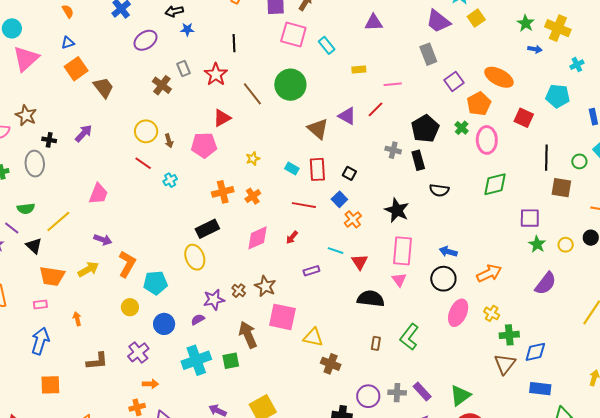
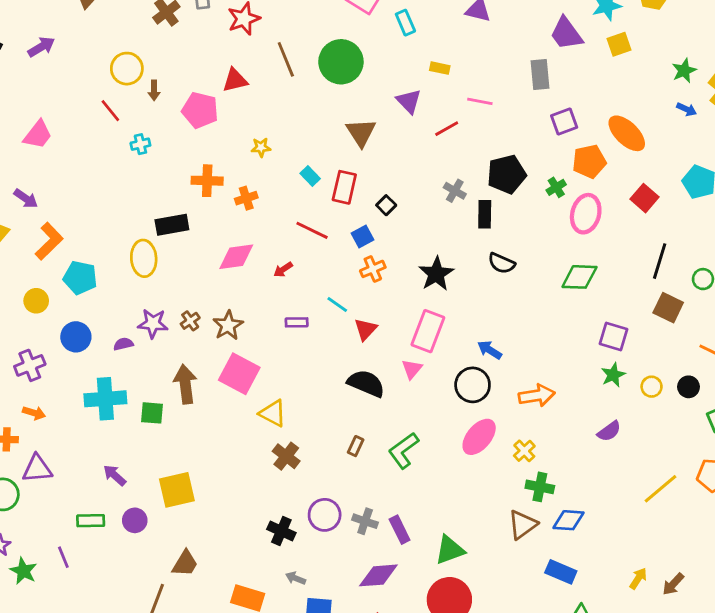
purple triangle: (347, 116) -> (409, 101), moved
purple semicircle: (545, 283) -> (609, 431), size x0.7

